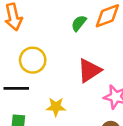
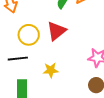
red triangle: (89, 70) -> (56, 31), moved

